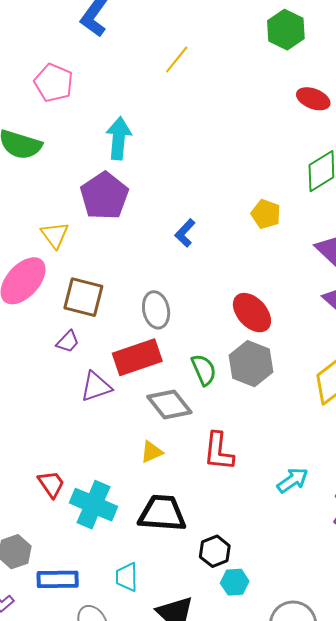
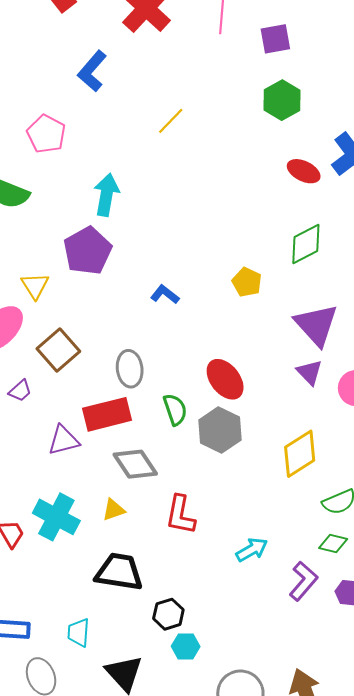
blue L-shape: (185, 233) -> (165, 294), turned 80
brown square: (83, 297) -> (58, 350), turned 30
purple trapezoid: (68, 342) -> (20, 391), moved
green semicircle: (204, 370) -> (175, 409), moved
cyan cross: (94, 505) -> (56, 517), moved

